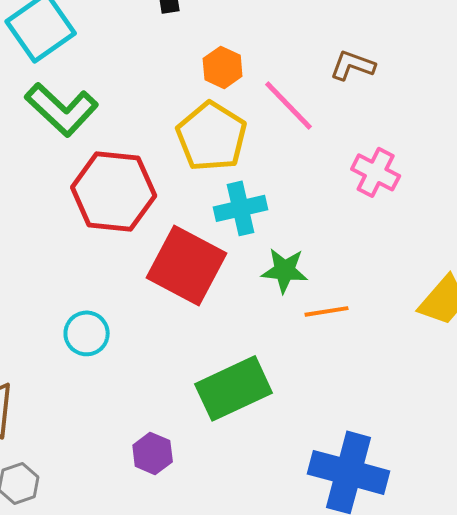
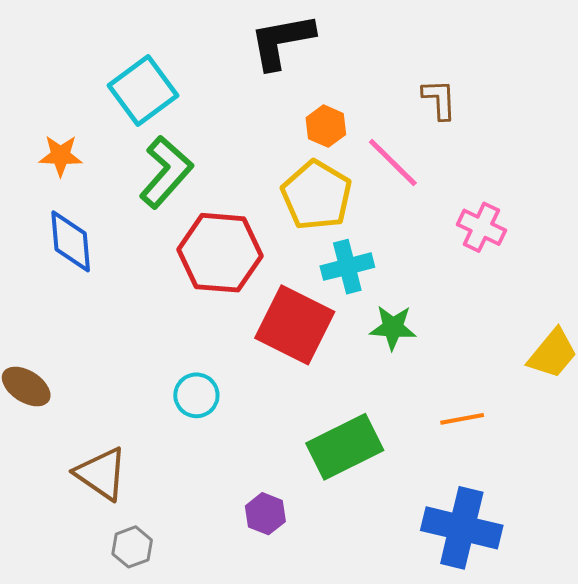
brown L-shape: (353, 65) -> (439, 99), moved, turned 69
green L-shape: (62, 109) -> (166, 172), turned -90
orange line: (327, 311) -> (462, 419), moved

